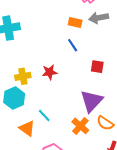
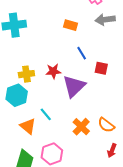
orange rectangle: (75, 23) -> (71, 25), moved
blue line: (73, 45) -> (82, 53), moved
purple triangle: (92, 101) -> (74, 86), moved

